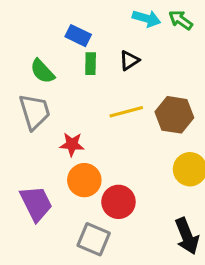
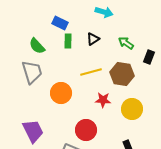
green arrow: (181, 20) -> (126, 43), moved
red star: (72, 144) -> (103, 100), moved
orange circle: (84, 180) -> (61, 93), moved

